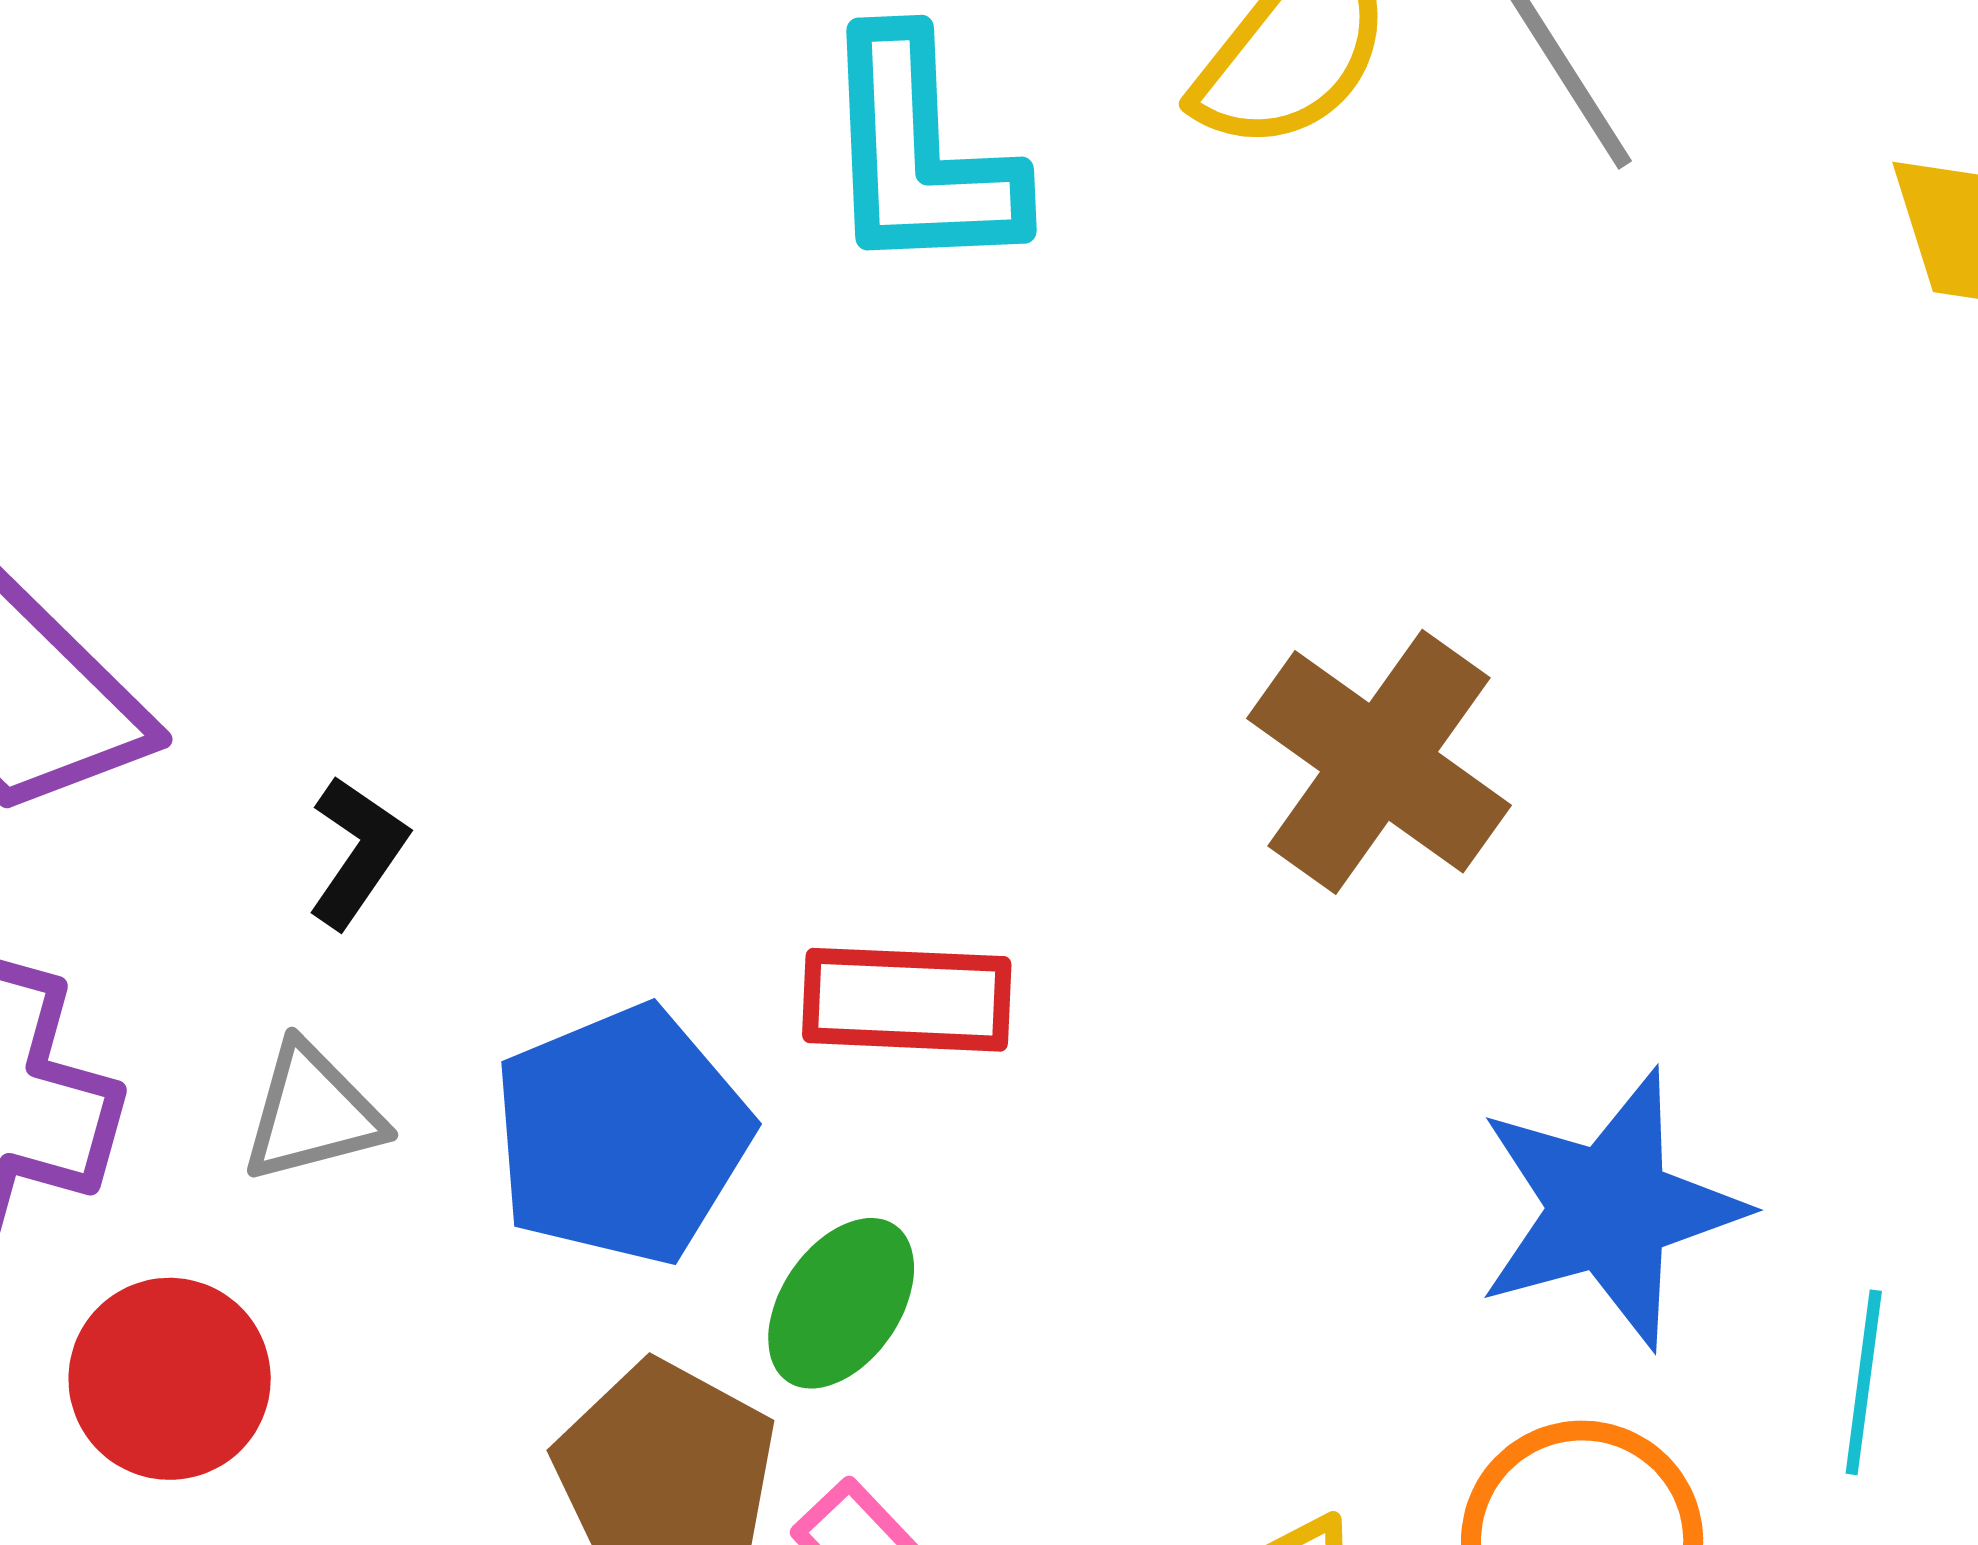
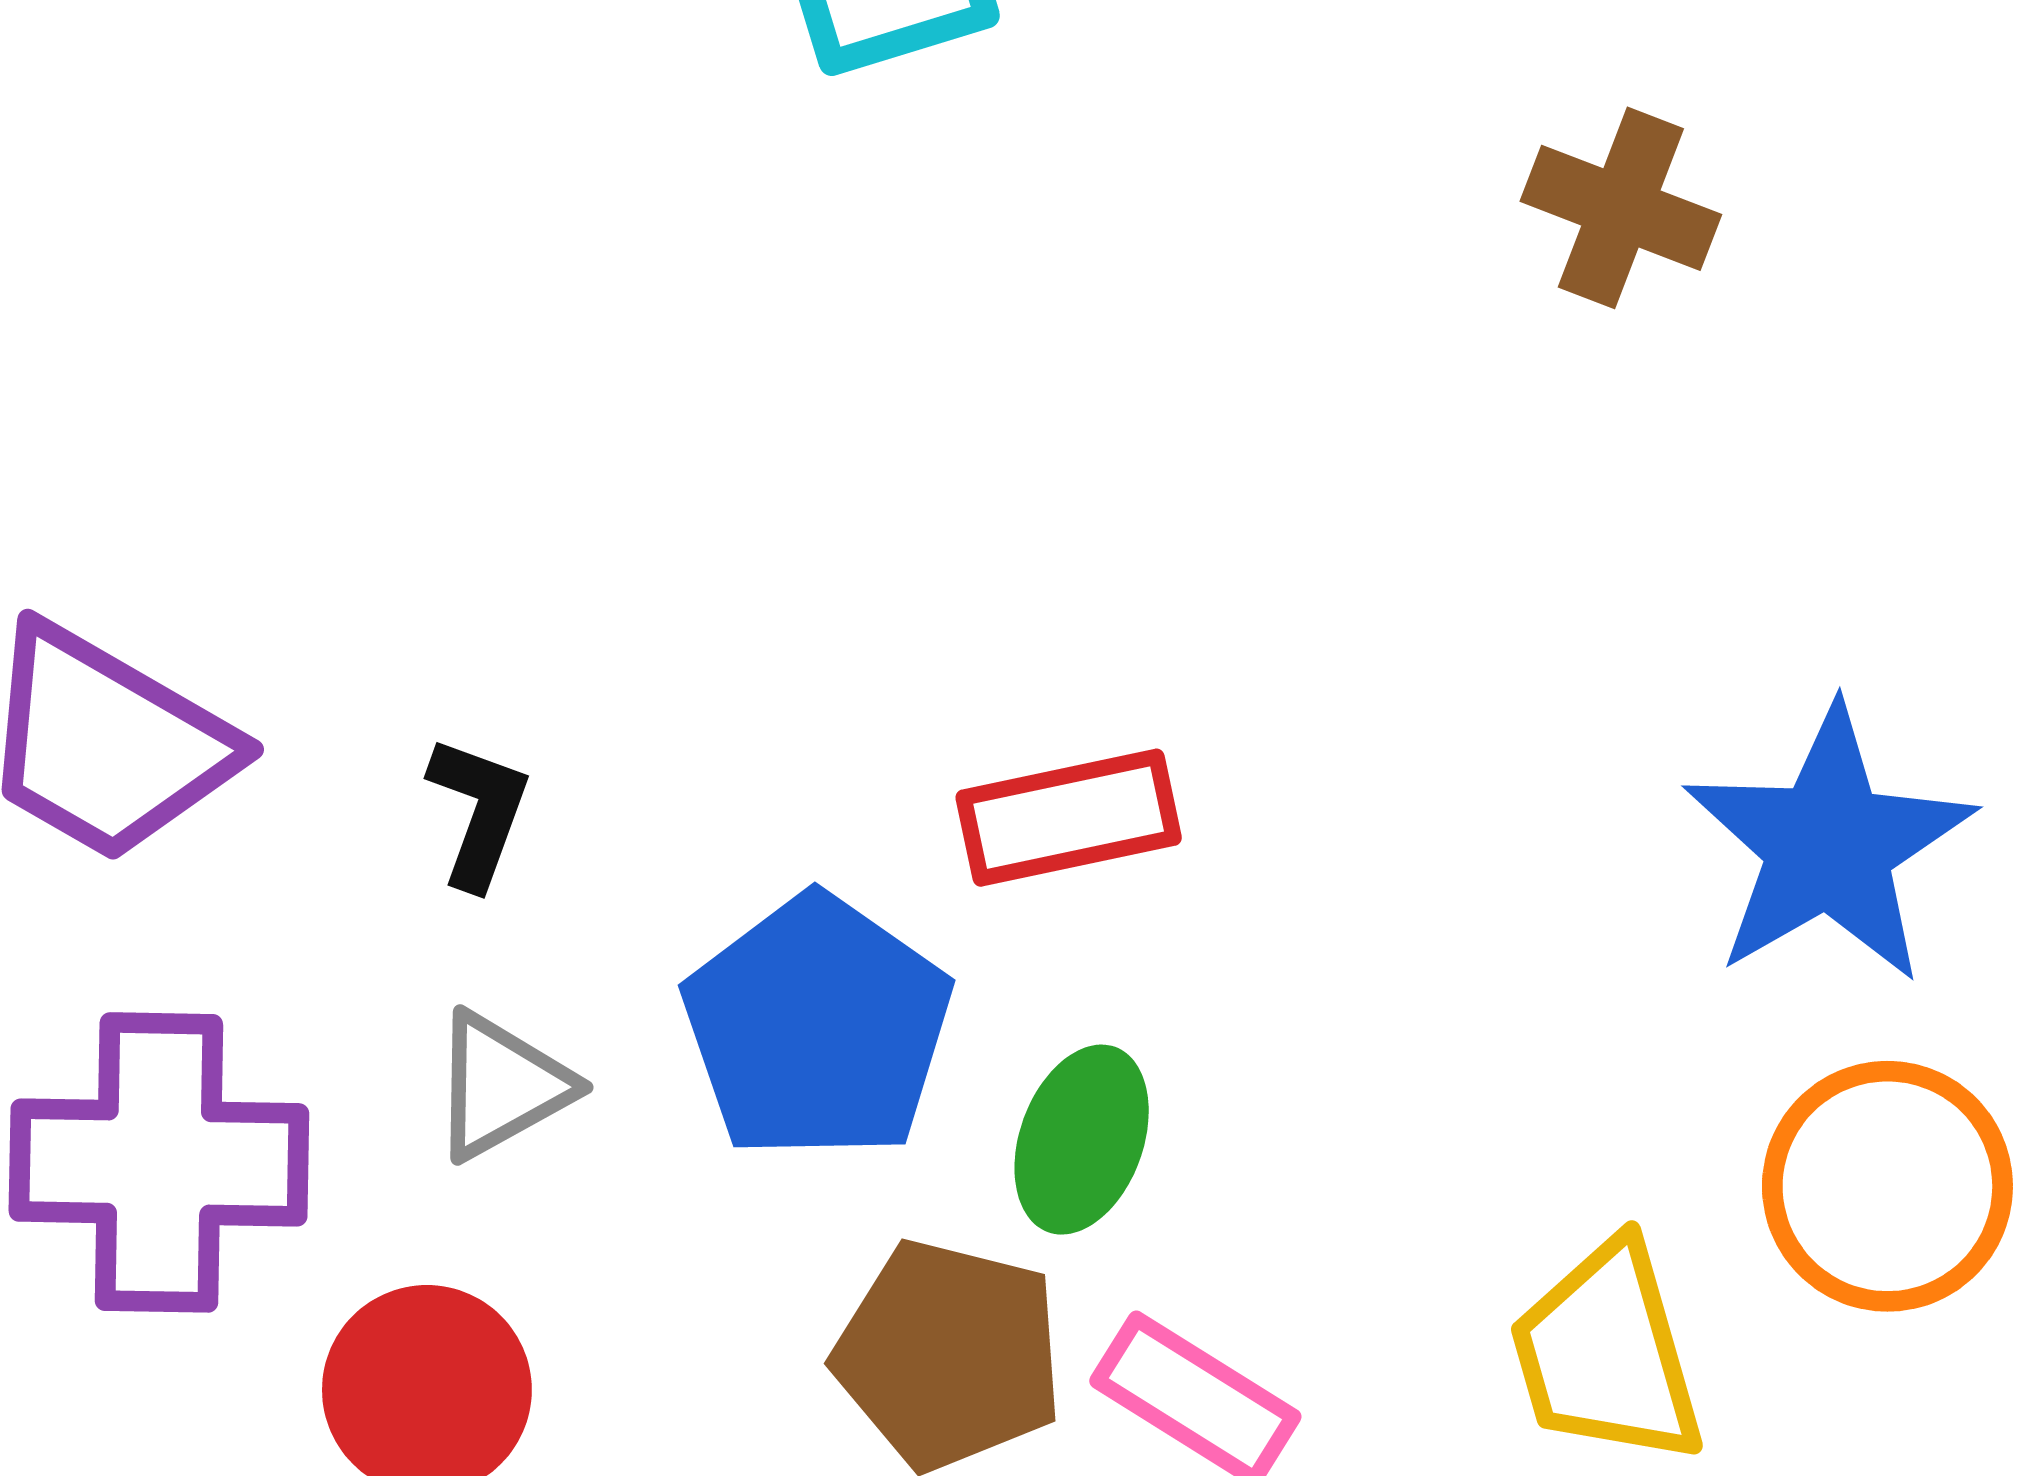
brown cross: (1379, 762) -> (1621, 208), moved, size x0.7

